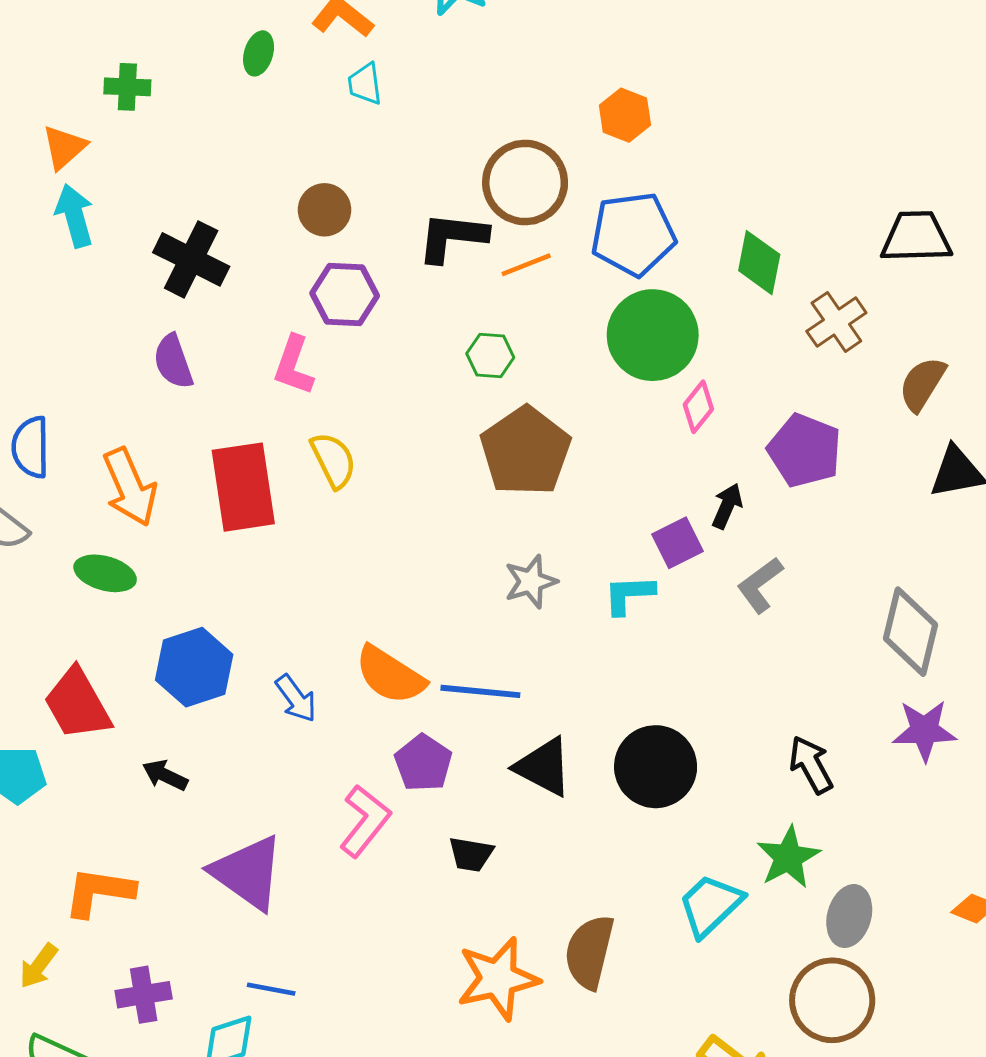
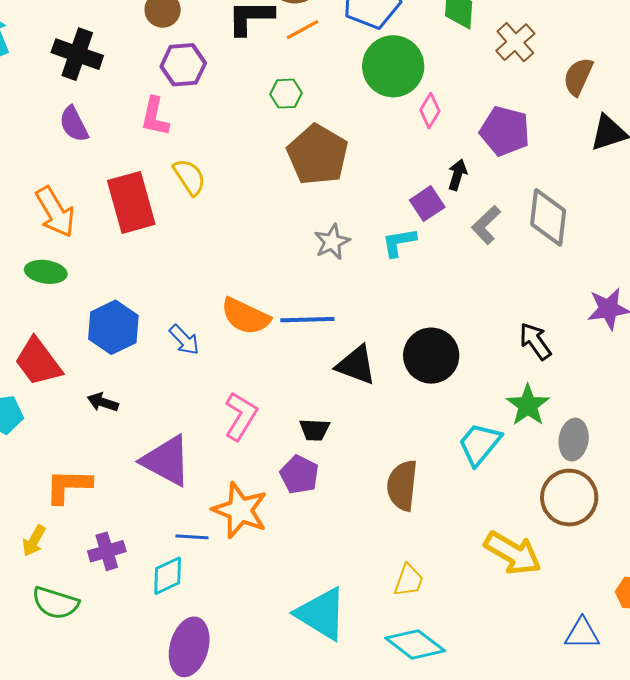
gray diamond: (911, 632) -> (548, 217), moved
purple pentagon: (423, 763) -> (299, 475), moved
orange star: (498, 979) -> (240, 510), moved, turned -30

